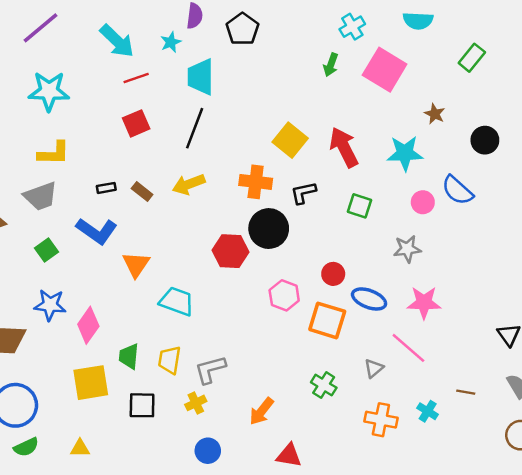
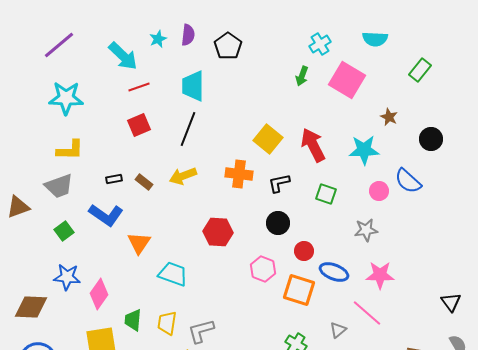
cyan star: (171, 42) -> (158, 39), moved
black circle: (269, 229) -> (278, 223), moved, size x0.7

